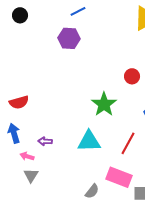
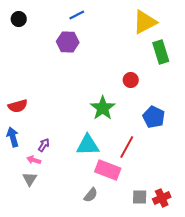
purple arrow: (45, 141) -> (44, 145), turned 120
pink arrow: (27, 156) -> (34, 160), moved
pink rectangle: (119, 177) -> (108, 170), moved

